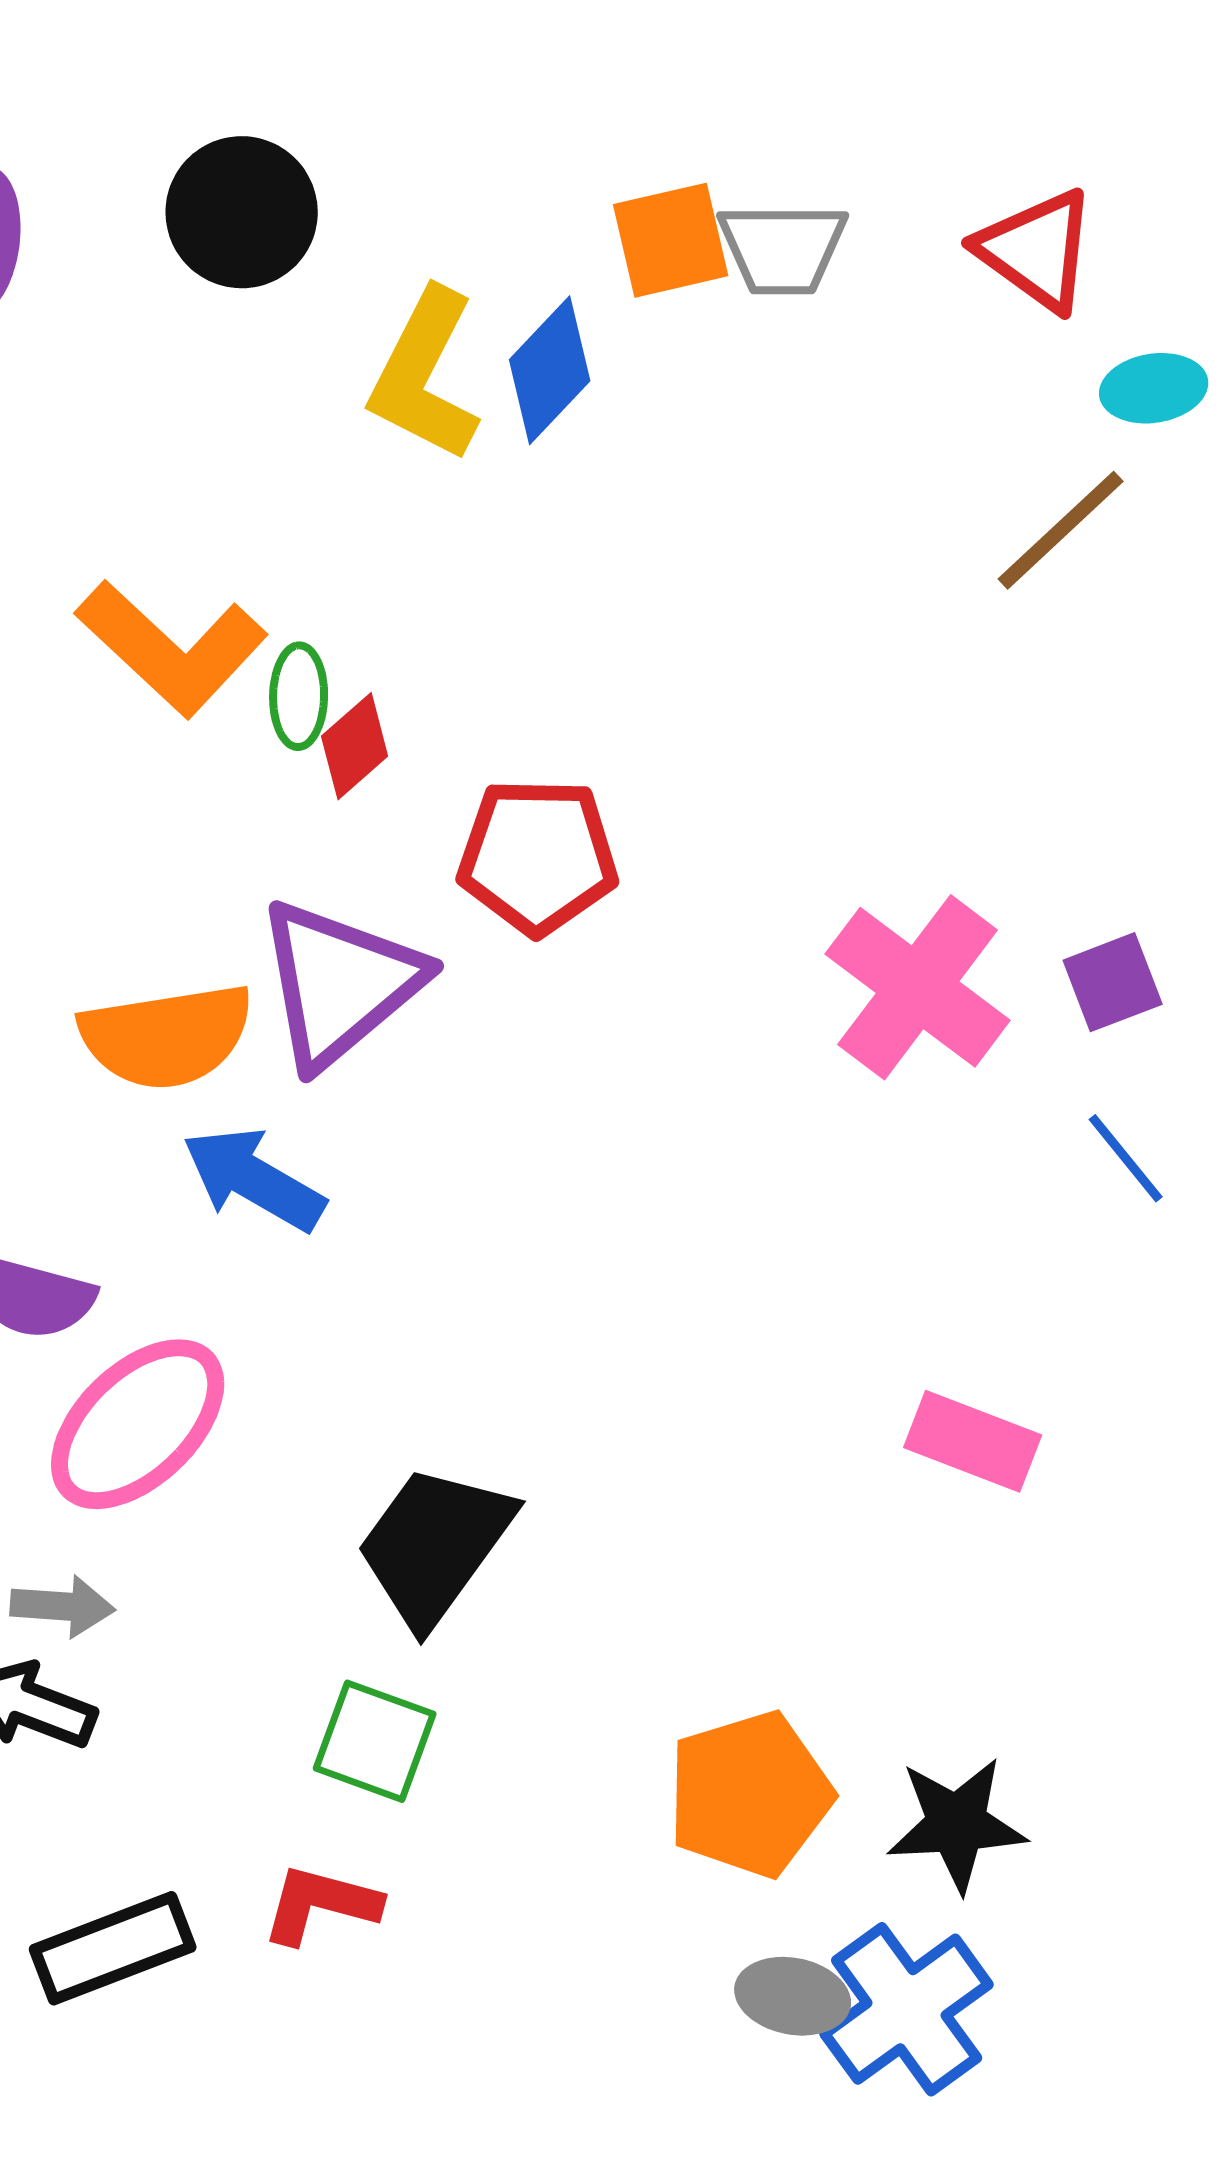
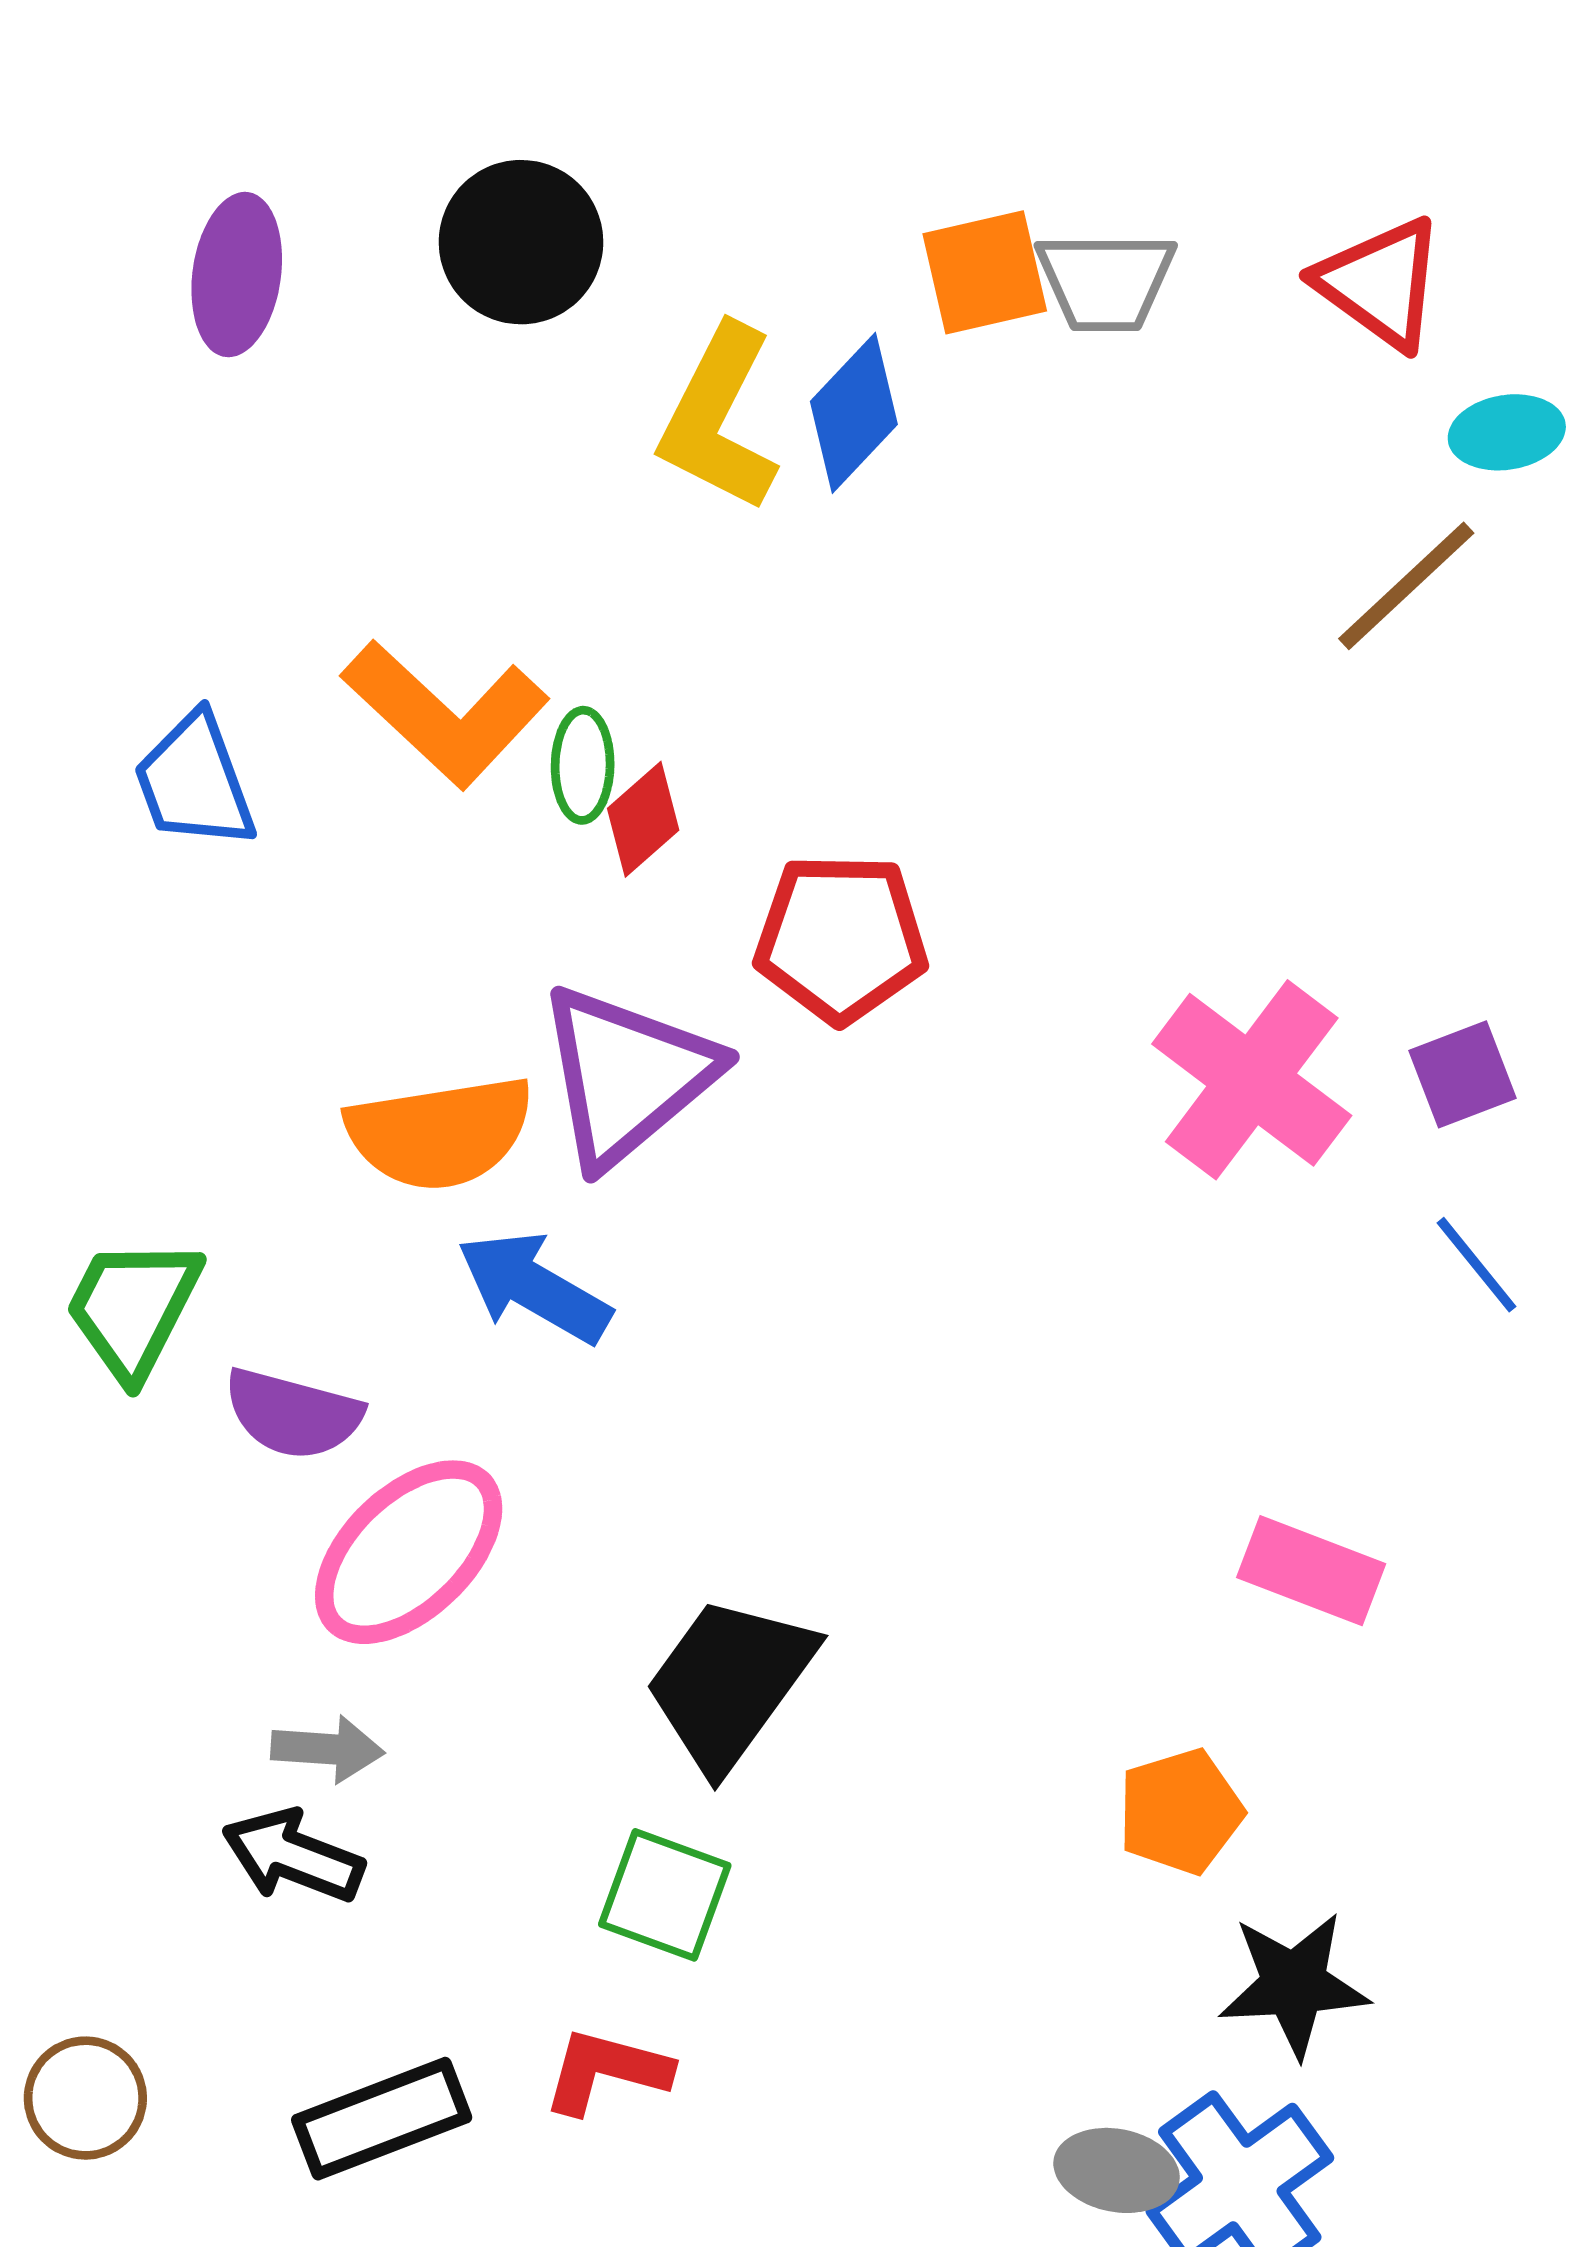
orange pentagon: (750, 1794) -> (1180, 1812), moved, size x0.7

